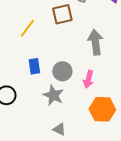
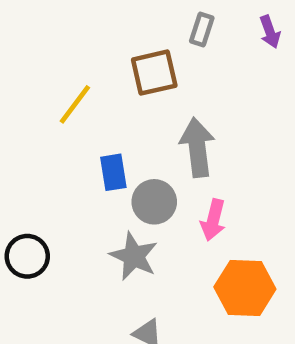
gray arrow: (95, 42) -> (197, 147), moved
blue rectangle: (34, 66) -> (113, 172), moved

